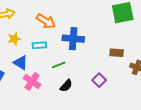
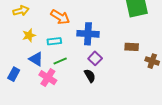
green line: (59, 65) -> (60, 61), moved
purple square: (99, 80) -> (95, 58), moved
black semicircle: (66, 86) -> (90, 76), moved, turned -72

